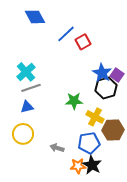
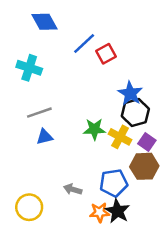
cyan cross: (26, 72) -> (29, 68), moved, turned -30
purple square: (117, 75) -> (147, 142), moved
blue triangle: (27, 107) -> (45, 137), moved
yellow cross: (95, 117) -> (120, 137), moved
yellow circle: (23, 134) -> (29, 207), moved

